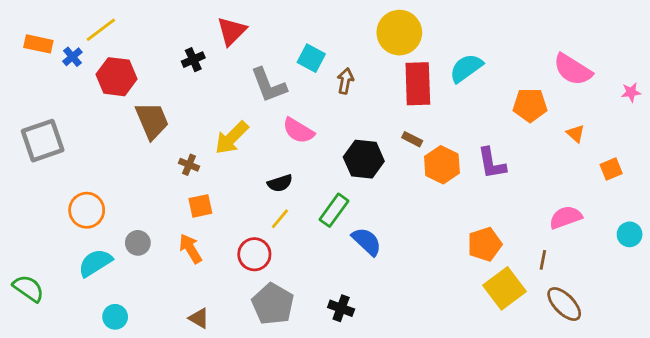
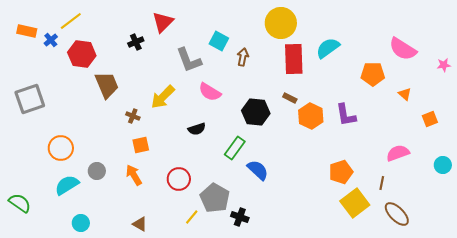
yellow line: (280, 219) -> (192, 217), moved
gray pentagon: (273, 304) -> (215, 198), moved

